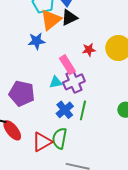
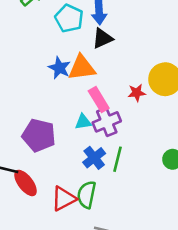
orange triangle: (51, 20) -> (82, 68), moved, turned 30
blue star: (37, 41) -> (59, 68), turned 30
red star: (89, 50) -> (137, 93), moved

